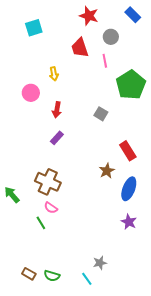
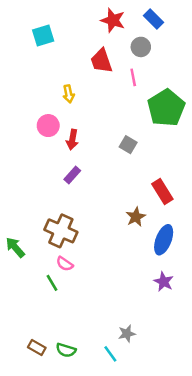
blue rectangle: (133, 15) -> (153, 19), moved
pink circle: (31, 93) -> (48, 126), moved

